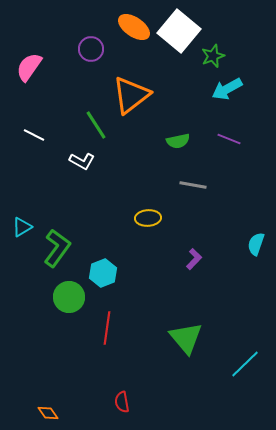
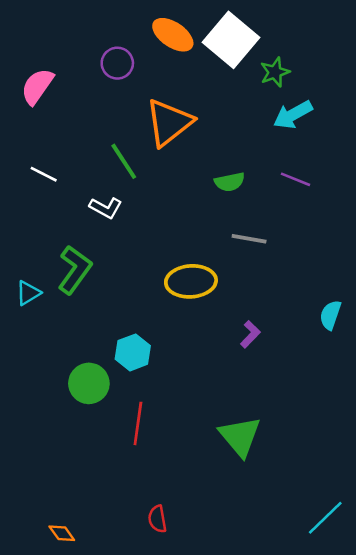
yellow ellipse: (148, 218) -> (191, 281), size x1.5
green L-shape: (57, 248) -> (75, 270), moved
cyan line: (245, 364) -> (325, 518), moved

